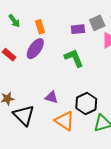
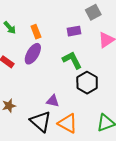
gray square: (97, 23) -> (93, 12), moved
black hexagon: (86, 104) -> (87, 83), moved
black triangle: (24, 115) -> (41, 121), moved

